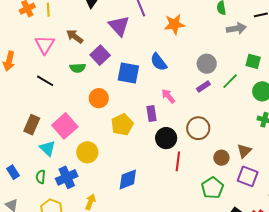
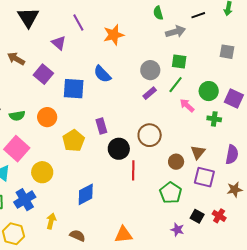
purple triangle: (119, 26) -> (59, 43), size x0.7
green square: (253, 61) -> (179, 62), moved
green semicircle: (78, 68) -> (17, 116), moved
pink arrow: (168, 96) -> (187, 105), moved

